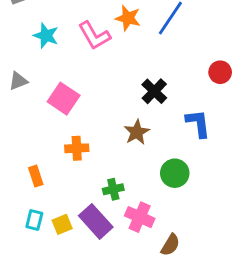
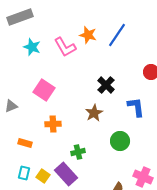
gray triangle: (18, 81) -> (11, 106), moved
orange rectangle: (36, 176) -> (25, 143), turned -56
pink cross: (140, 217) -> (143, 177), moved
yellow square: (62, 224) -> (43, 176), turned -32

